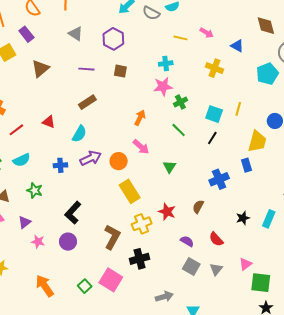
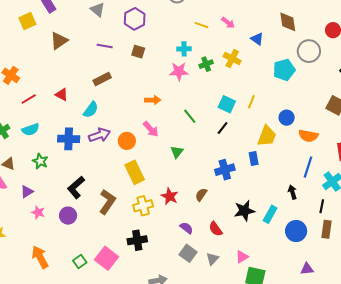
green cross: (180, 102) -> (206, 64), moved
orange arrow: (140, 118) -> (153, 100), turned 56
blue cross: (60, 165) -> (69, 139), size x1.5
black star: (243, 218) -> (244, 211), size x1.5
brown L-shape: (112, 237) -> (107, 202), moved

